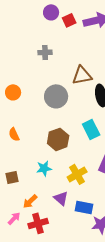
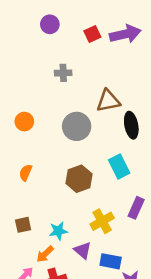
purple circle: (51, 12) -> (50, 24), moved
orange semicircle: (14, 134) -> (26, 173), turned 48
cyan star: (44, 168) -> (58, 231), moved

